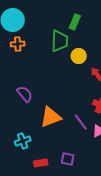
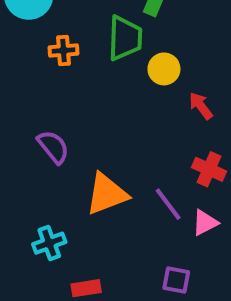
orange cross: (18, 44) -> (64, 50), moved
purple square: (68, 159) -> (176, 280), moved

